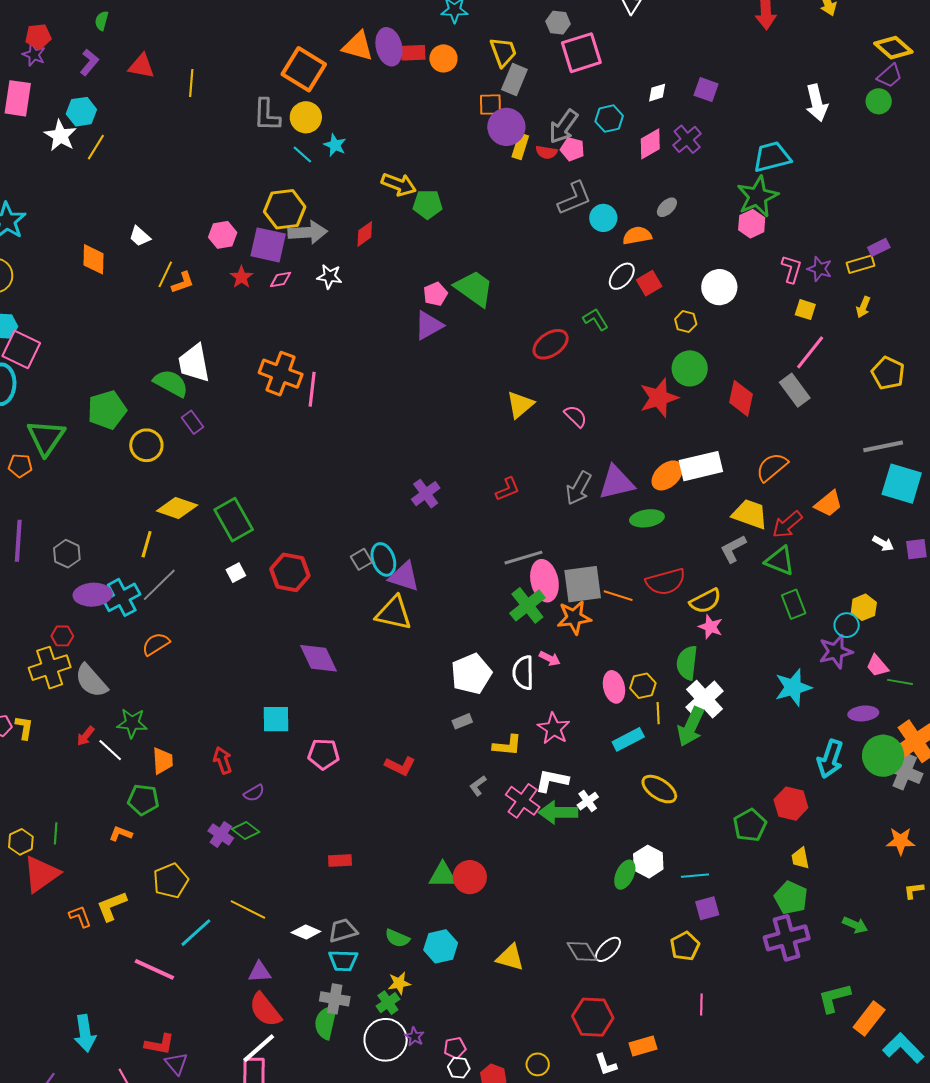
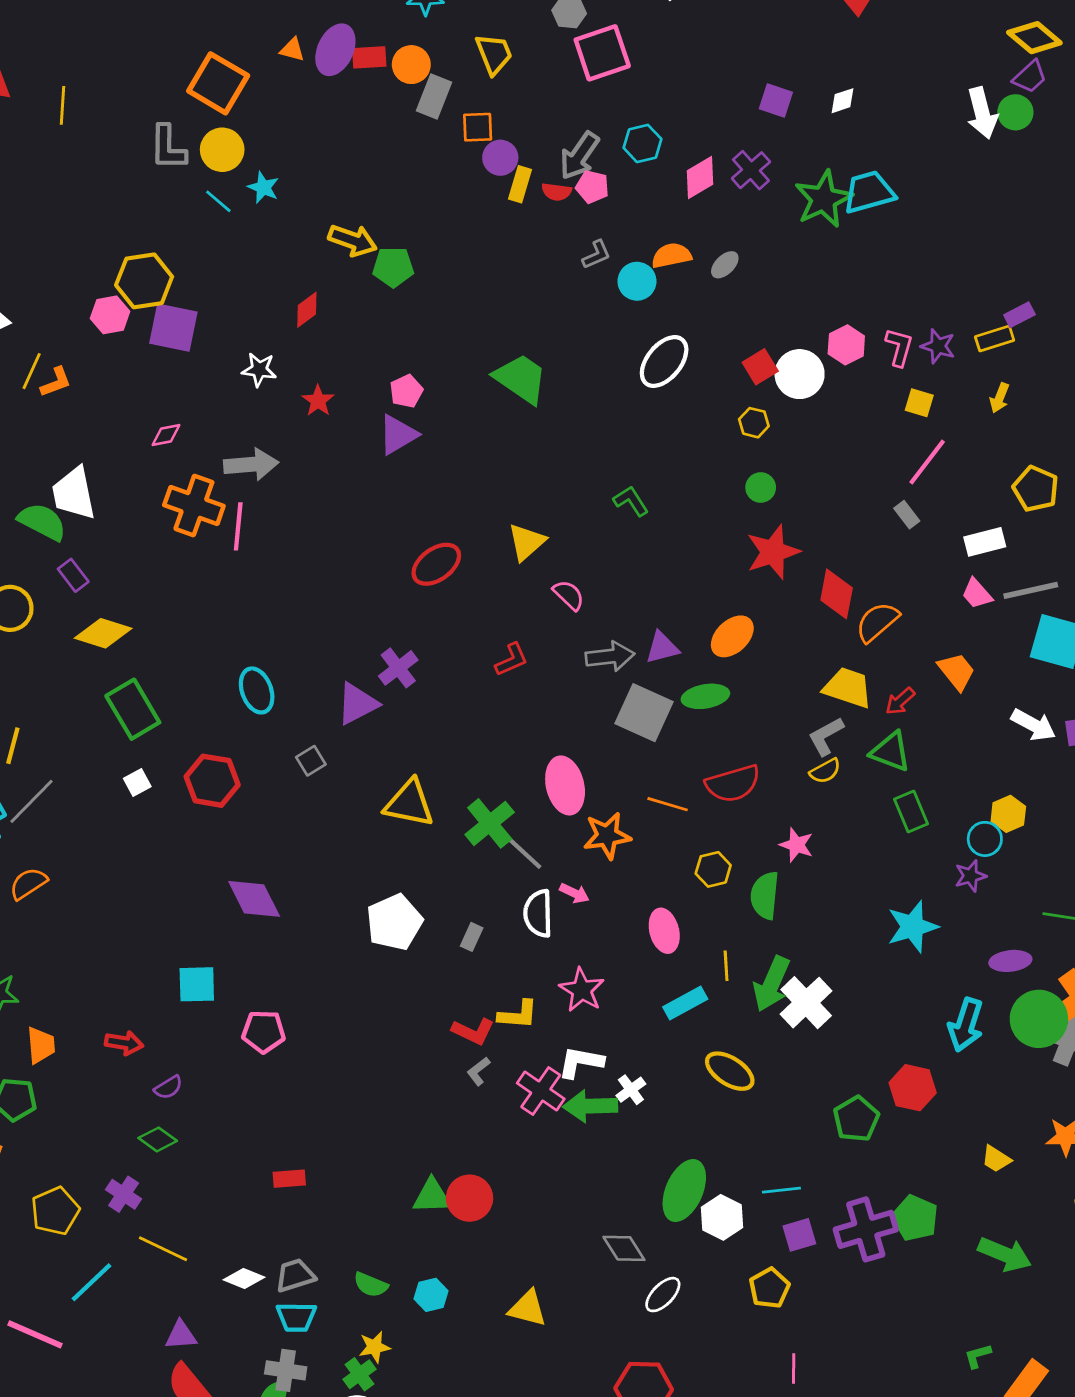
orange triangle: (358, 46) -> (292, 50), size x0.6
purple ellipse: (389, 47) -> (335, 50), turned 39
gray rectangle: (514, 80) -> (434, 97), moved
white diamond: (657, 93) -> (843, 101), moved
white arrow: (817, 103) -> (982, 113), moved
purple circle: (506, 127) -> (500, 158), size x0.7
green star: (758, 196) -> (824, 199), moved
gray L-shape: (574, 198) -> (596, 255), size x0.6
yellow hexagon: (285, 209) -> (144, 281), moved
pink hexagon: (752, 224) -> (846, 345), moved
gray arrow: (308, 232) -> (251, 465), moved
orange semicircle: (637, 236) -> (672, 256), moved
white ellipse: (622, 276) -> (664, 362), size x1.4
red star: (241, 277) -> (318, 401), moved
pink diamond: (281, 279) -> (166, 435), moved
red square: (649, 283) -> (760, 367), moved
green trapezoid: (474, 288) -> (521, 379), moved
green L-shape: (596, 319) -> (631, 501), moved
red ellipse: (551, 344) -> (436, 564), moved
green circle: (690, 368) -> (761, 487), size x0.6
gray rectangle: (795, 390) -> (907, 515), size x0.6
red star: (659, 398) -> (773, 552), moved
red diamond: (741, 398) -> (837, 594), moved
pink semicircle: (576, 416) -> (569, 595), moved
white rectangle: (701, 466) -> (985, 542), moved, size x0.7
purple triangle: (616, 483) -> (662, 648), size x0.7
gray arrow: (579, 488) -> (610, 656), turned -124
orange trapezoid: (828, 504) -> (957, 671), turned -88
yellow diamond: (177, 508) -> (103, 633), moved
red arrow: (787, 524) -> (900, 701), size x0.7
white arrow: (883, 543) -> (1033, 725), size x1.5
gray line: (523, 558) -> (520, 849), moved, turned 60
cyan ellipse: (383, 559) -> (257, 690), moved
purple triangle: (404, 577) -> (357, 704), moved, turned -44
gray square: (583, 584) -> (644, 713), moved, turned 33
yellow semicircle: (705, 601) -> (825, 771), moved, size x0.7
green cross: (527, 605) -> (490, 823), moved
yellow triangle: (394, 613) -> (409, 803), moved
purple star: (836, 652) -> (970, 876), size x0.7
pink trapezoid: (877, 666) -> (977, 594), moved
white pentagon: (471, 674) -> (394, 922), moved
yellow hexagon: (643, 686) -> (713, 869), moved
white cross: (705, 699) -> (806, 1003), moved
gray rectangle: (462, 721) -> (472, 937), moved, turned -42
red arrow: (223, 760) -> (124, 1043), turned 120
red L-shape: (400, 766) -> (473, 1031), moved
purple cross: (221, 834) -> (124, 1194), moved
yellow trapezoid: (800, 858) -> (996, 1159), moved, turned -45
white hexagon: (648, 862) -> (722, 1217), moved
green ellipse: (625, 875) -> (684, 1191), size x1.5
green arrow: (855, 925) -> (1005, 1254), size x1.5
purple cross: (787, 938) -> (866, 1229), moved
cyan hexagon: (441, 946) -> (431, 1295), size x0.7
gray diamond: (582, 951) -> (624, 1248), moved
green L-shape: (834, 998) -> (978, 1356), size x0.6

